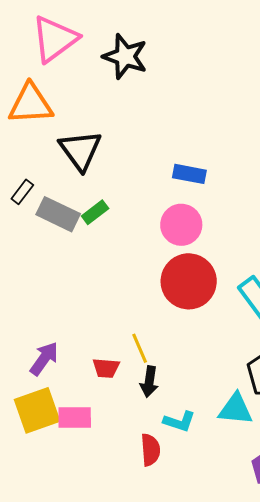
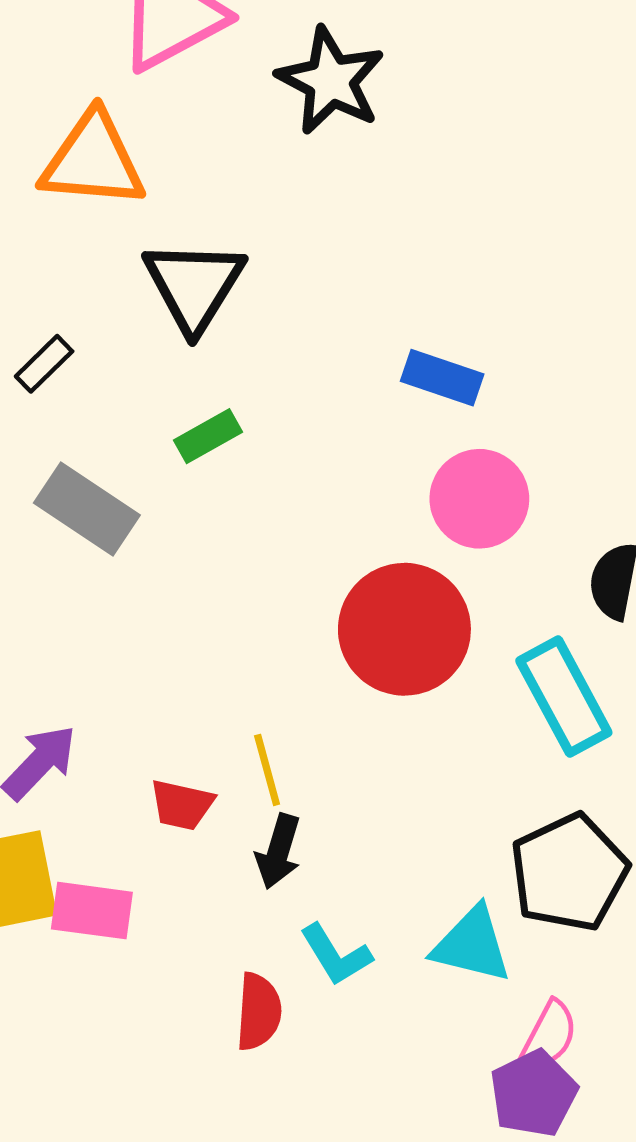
gray rectangle: (58, 214) -> (87, 509), moved
pink circle: (181, 225) -> (479, 499), moved
cyan L-shape: (179, 421) -> (336, 955), turned 32

